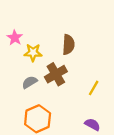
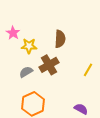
yellow line: (94, 88) -> (88, 70), moved

